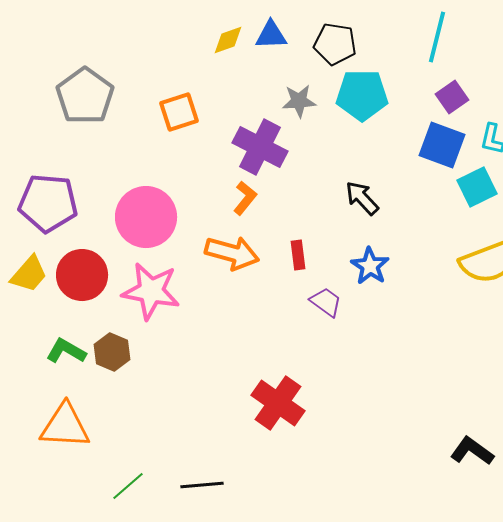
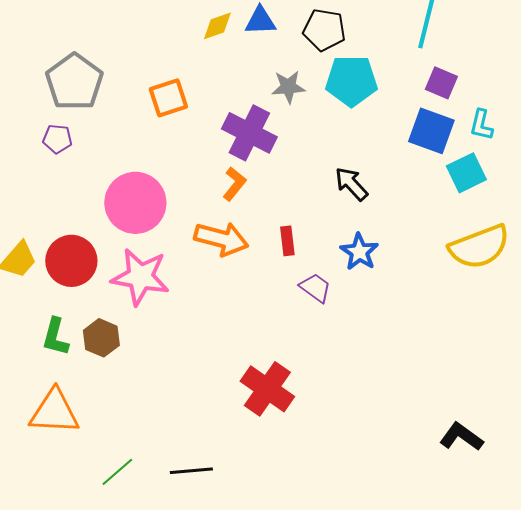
purple square: (452, 97) -> (441, 83), turned -32
purple pentagon: (48, 203) -> (57, 139), moved, size x0.5
green L-shape: (66, 351) -> (55, 337), turned -105

